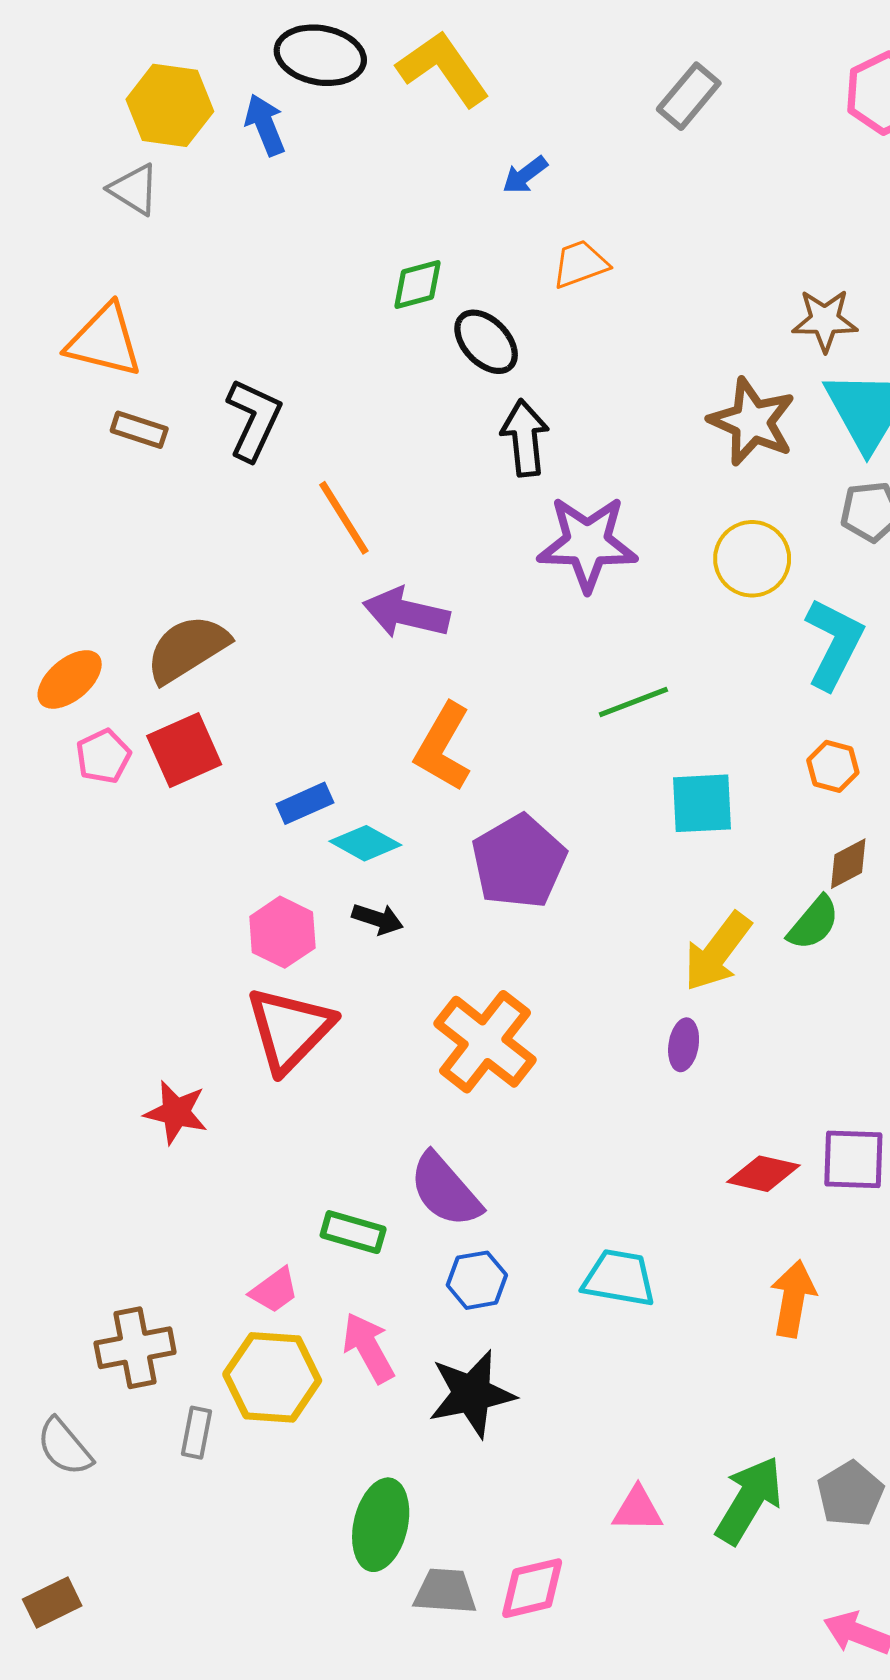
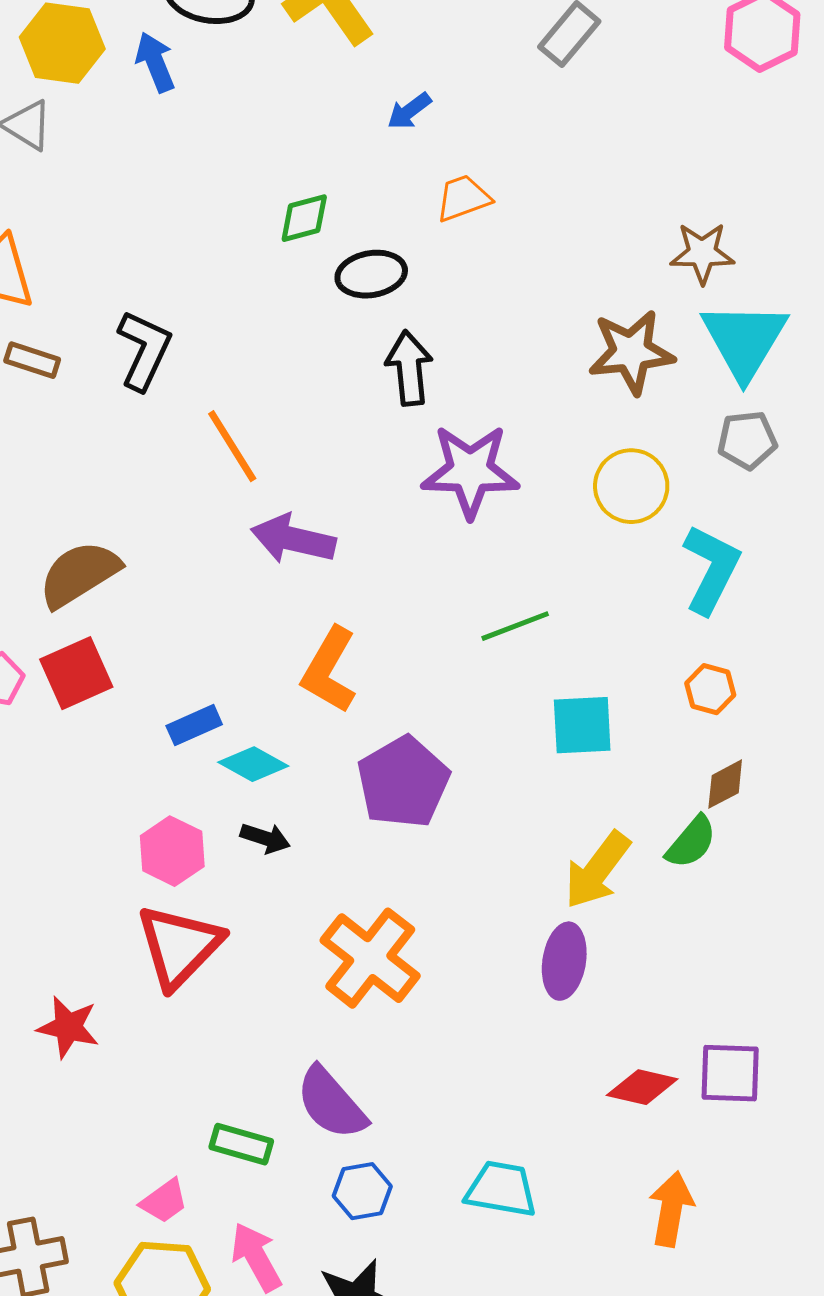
black ellipse: (486, 342) -> (371, 274), turned -56
brown star: (752, 422) -> (631, 352), turned -30
purple ellipse: (684, 1045) -> (564, 961), size x1.5

